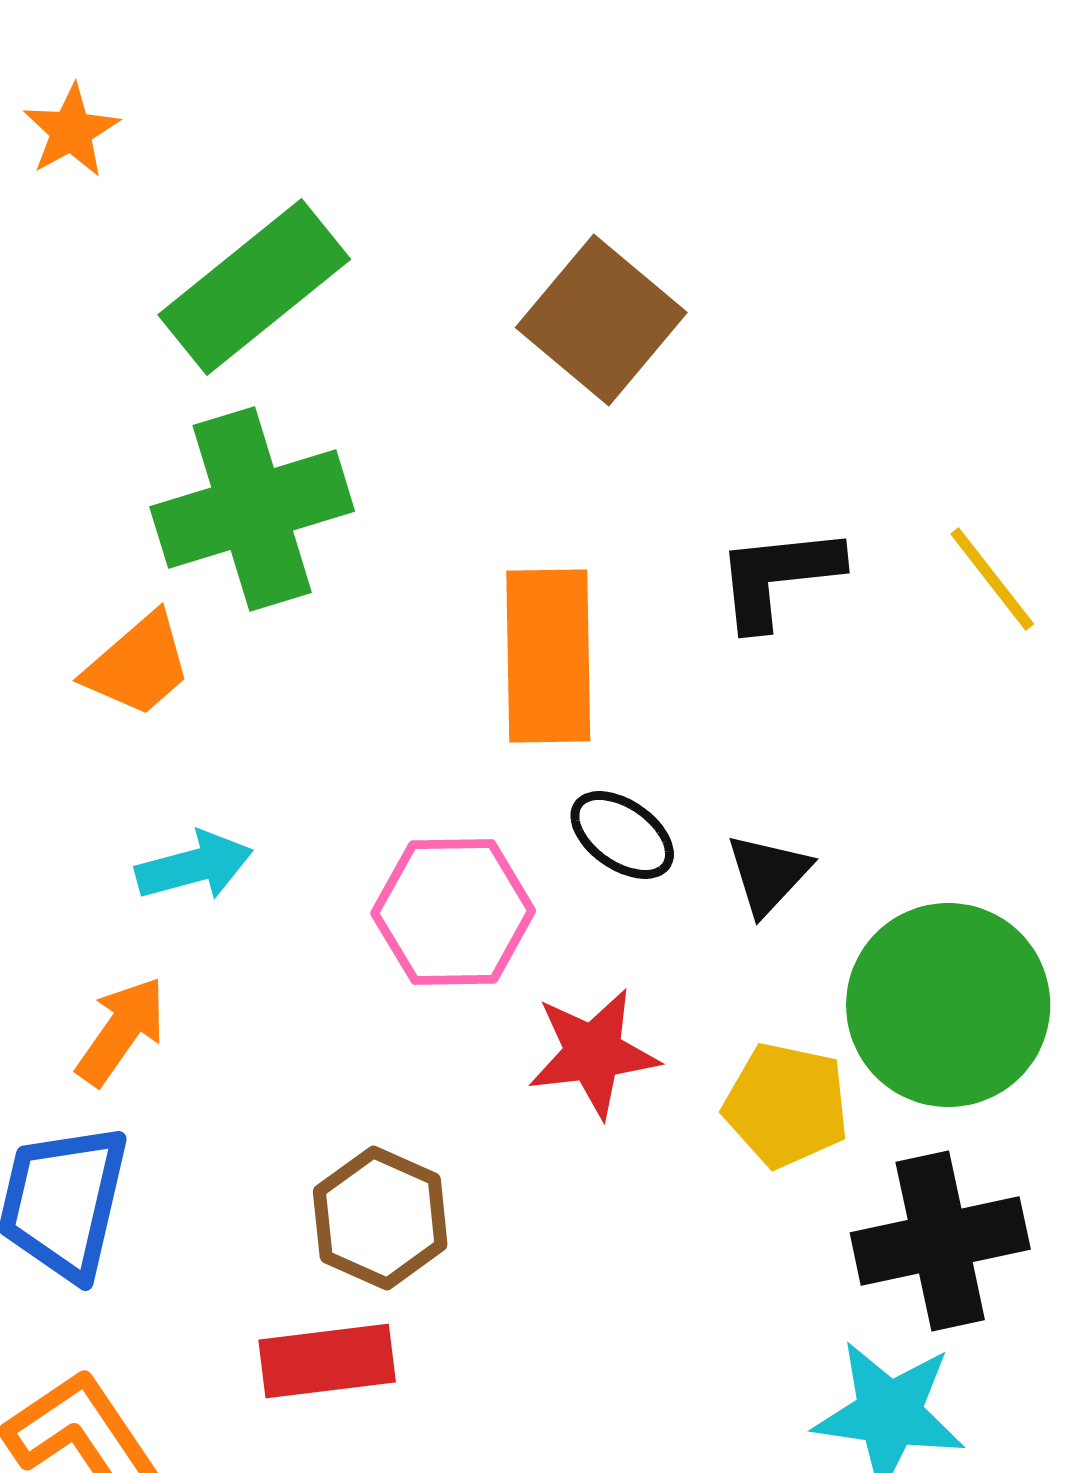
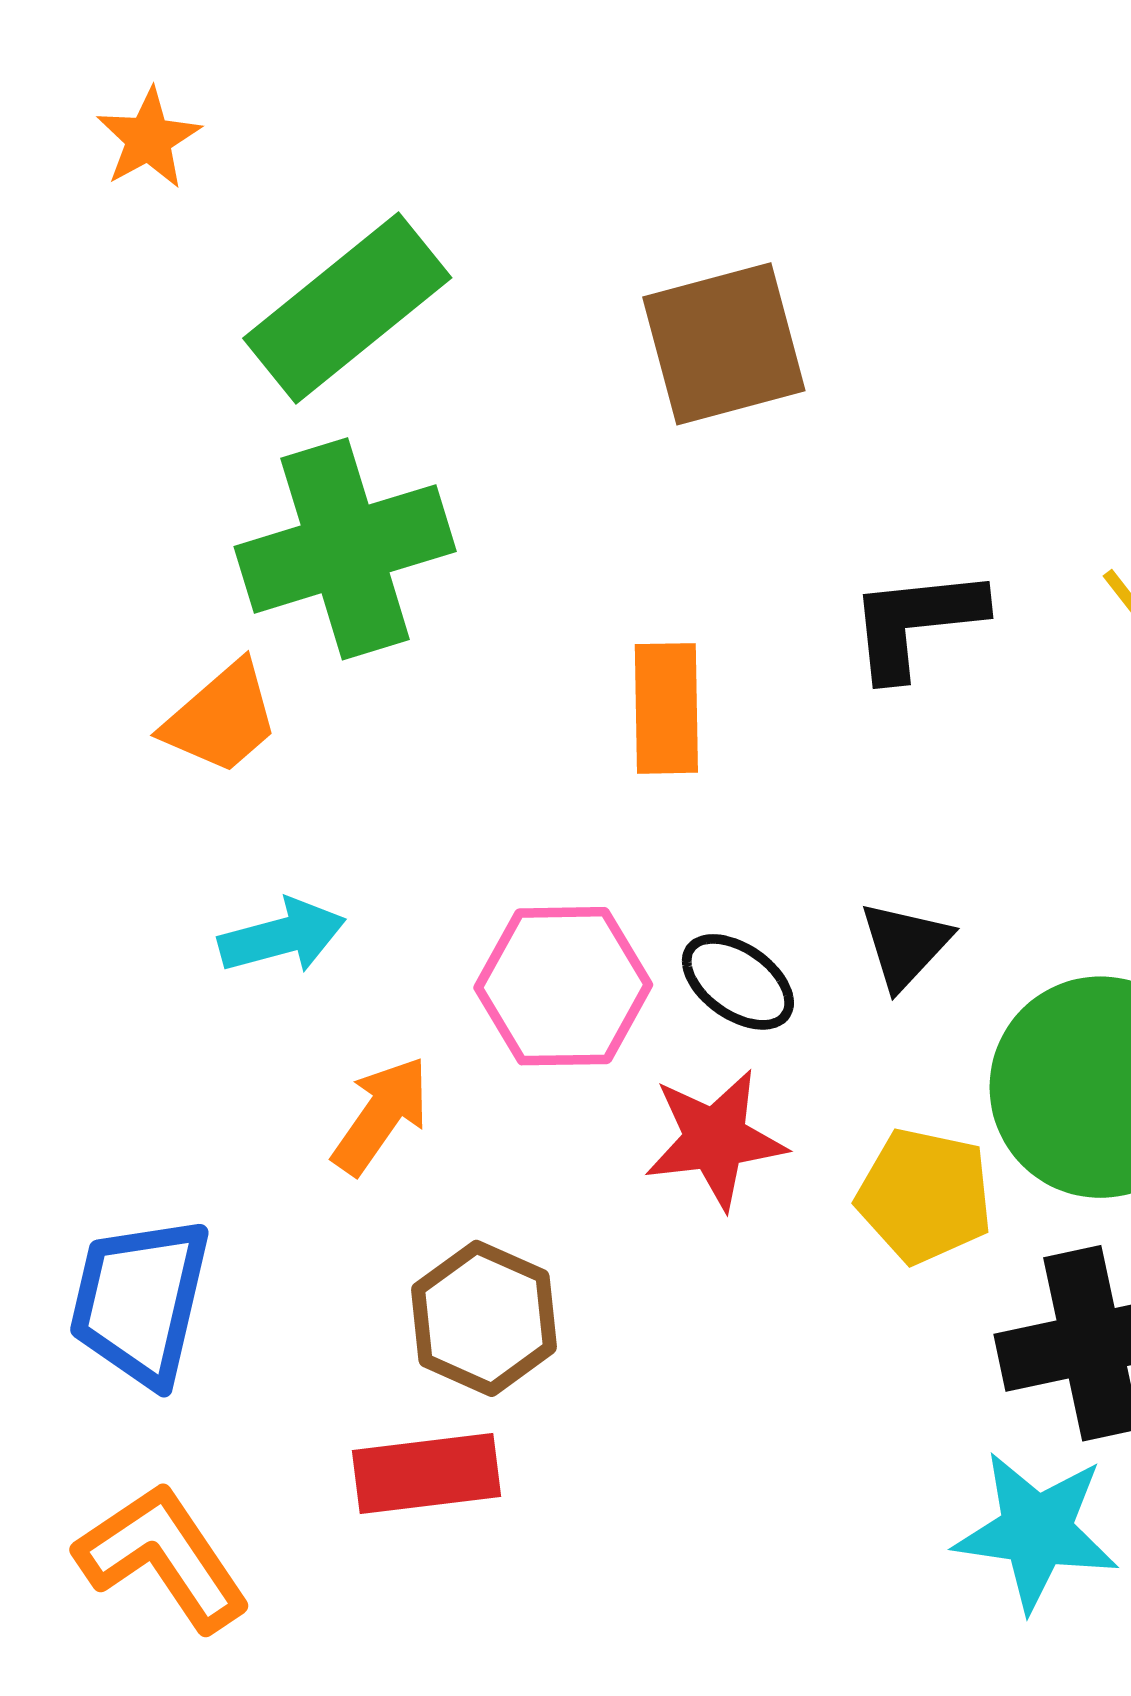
brown square: (601, 320) -> (724, 344), turned 35
orange rectangle: (548, 656) -> (666, 708), size x0.7
black ellipse: (622, 835) -> (738, 982), moved
orange arrow: (121, 1031) -> (381, 1115), moved

